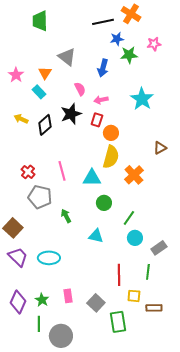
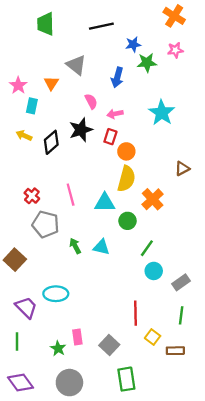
orange cross: (131, 14) -> (174, 16), moved
black line: (103, 22) -> (101, 26), moved
cyan rectangle: (39, 92) -> (32, 106), moved, turned 56
green circle: (104, 203) -> (128, 221), moved
cyan triangle: (96, 236) -> (101, 247), moved
purple trapezoid: (18, 257) -> (26, 307), moved
green line: (148, 272) -> (181, 315), moved
yellow square: (134, 296) -> (153, 337), turned 32
green star: (42, 300) -> (58, 348), moved
purple diamond: (18, 302) -> (20, 383), moved, turned -60
green rectangle: (118, 322) -> (126, 379), moved
green line: (39, 324) -> (17, 342), moved

